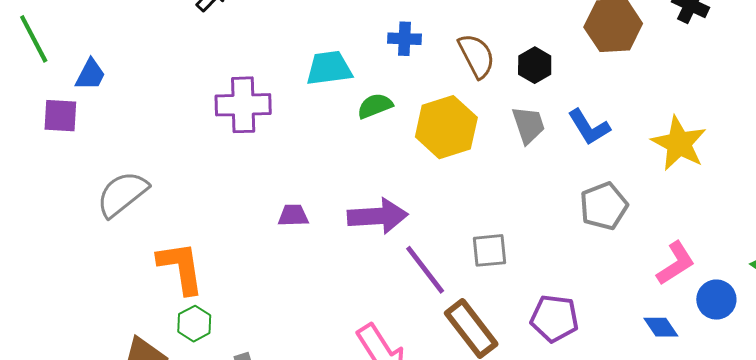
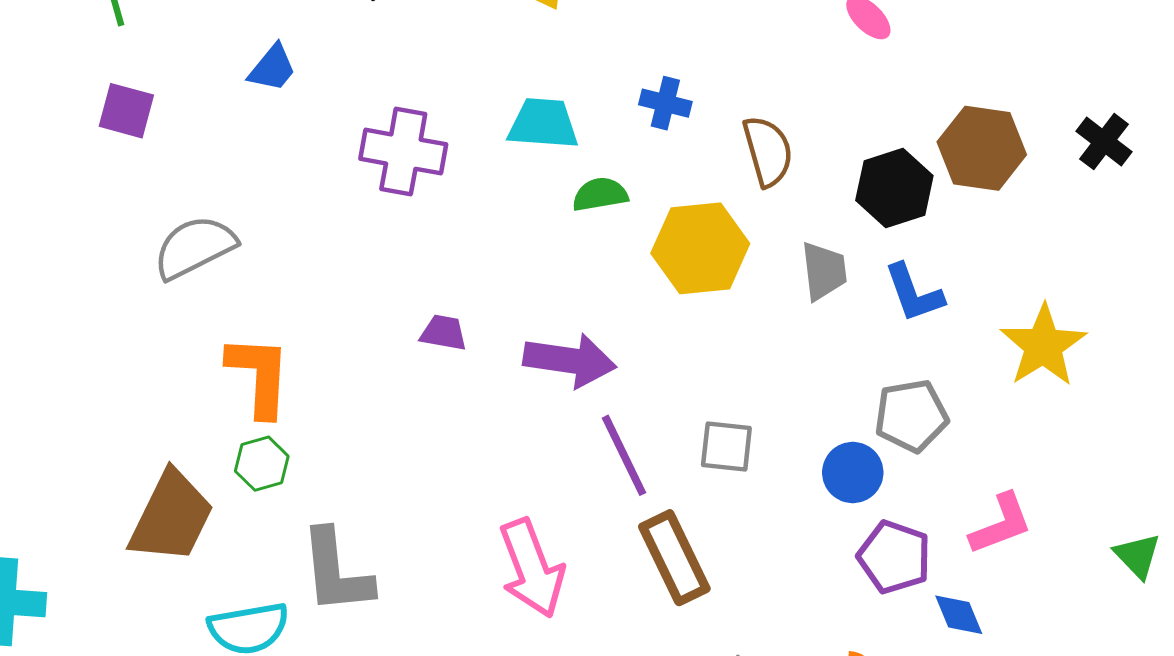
black hexagon: (535, 65) -> (894, 188), moved, size x1.4
blue trapezoid: (90, 75) -> (272, 68), moved
blue circle: (716, 300) -> (853, 473), moved
purple pentagon: (554, 318) -> (894, 557), moved

